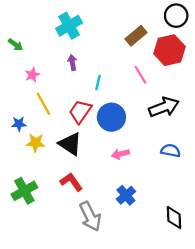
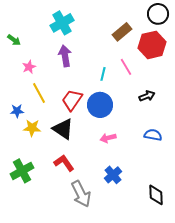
purple arrow: (72, 62) -> (65, 56), size x1.5
cyan line: (98, 83) -> (103, 74), moved
black arrow: (164, 107) -> (147, 96), size x0.6

